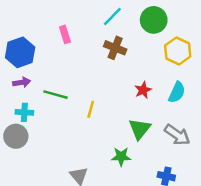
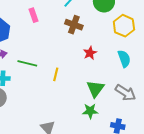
red star: (143, 90) -> (90, 53), moved
cyan semicircle: (177, 92) -> (124, 59), turned -42
green star: (121, 157) -> (90, 111), moved

